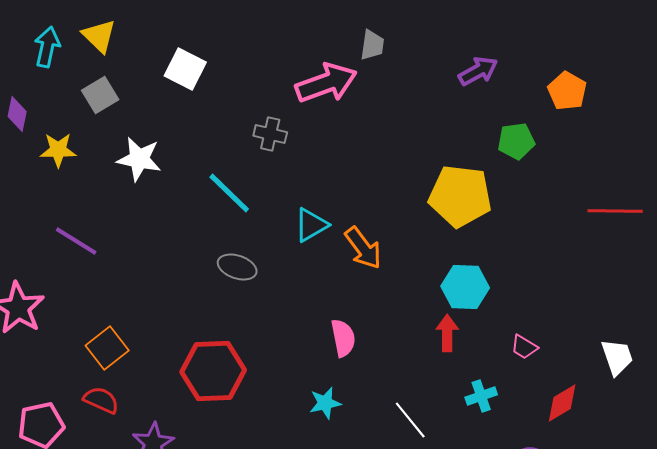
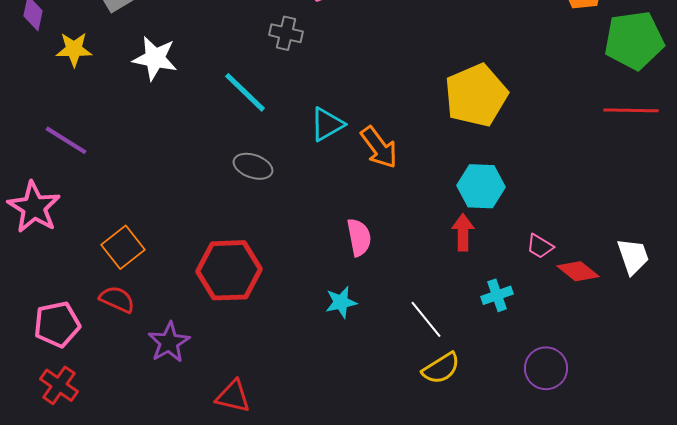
green pentagon: (516, 141) -> (634, 40), moved, size x1.6
yellow pentagon: (460, 196) -> (476, 95), turned -30
purple line: (76, 241) -> (66, 140), moved
red diamond: (562, 403) -> (578, 271), moved, turned 69

